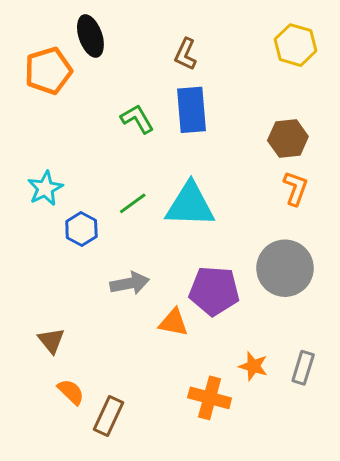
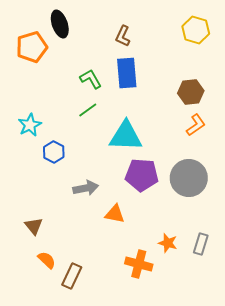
orange L-shape: (296, 188) -> (196, 125), turned 35
green line: (133, 203) -> (88, 110), moved
purple pentagon: (214, 291) -> (142, 175), moved

